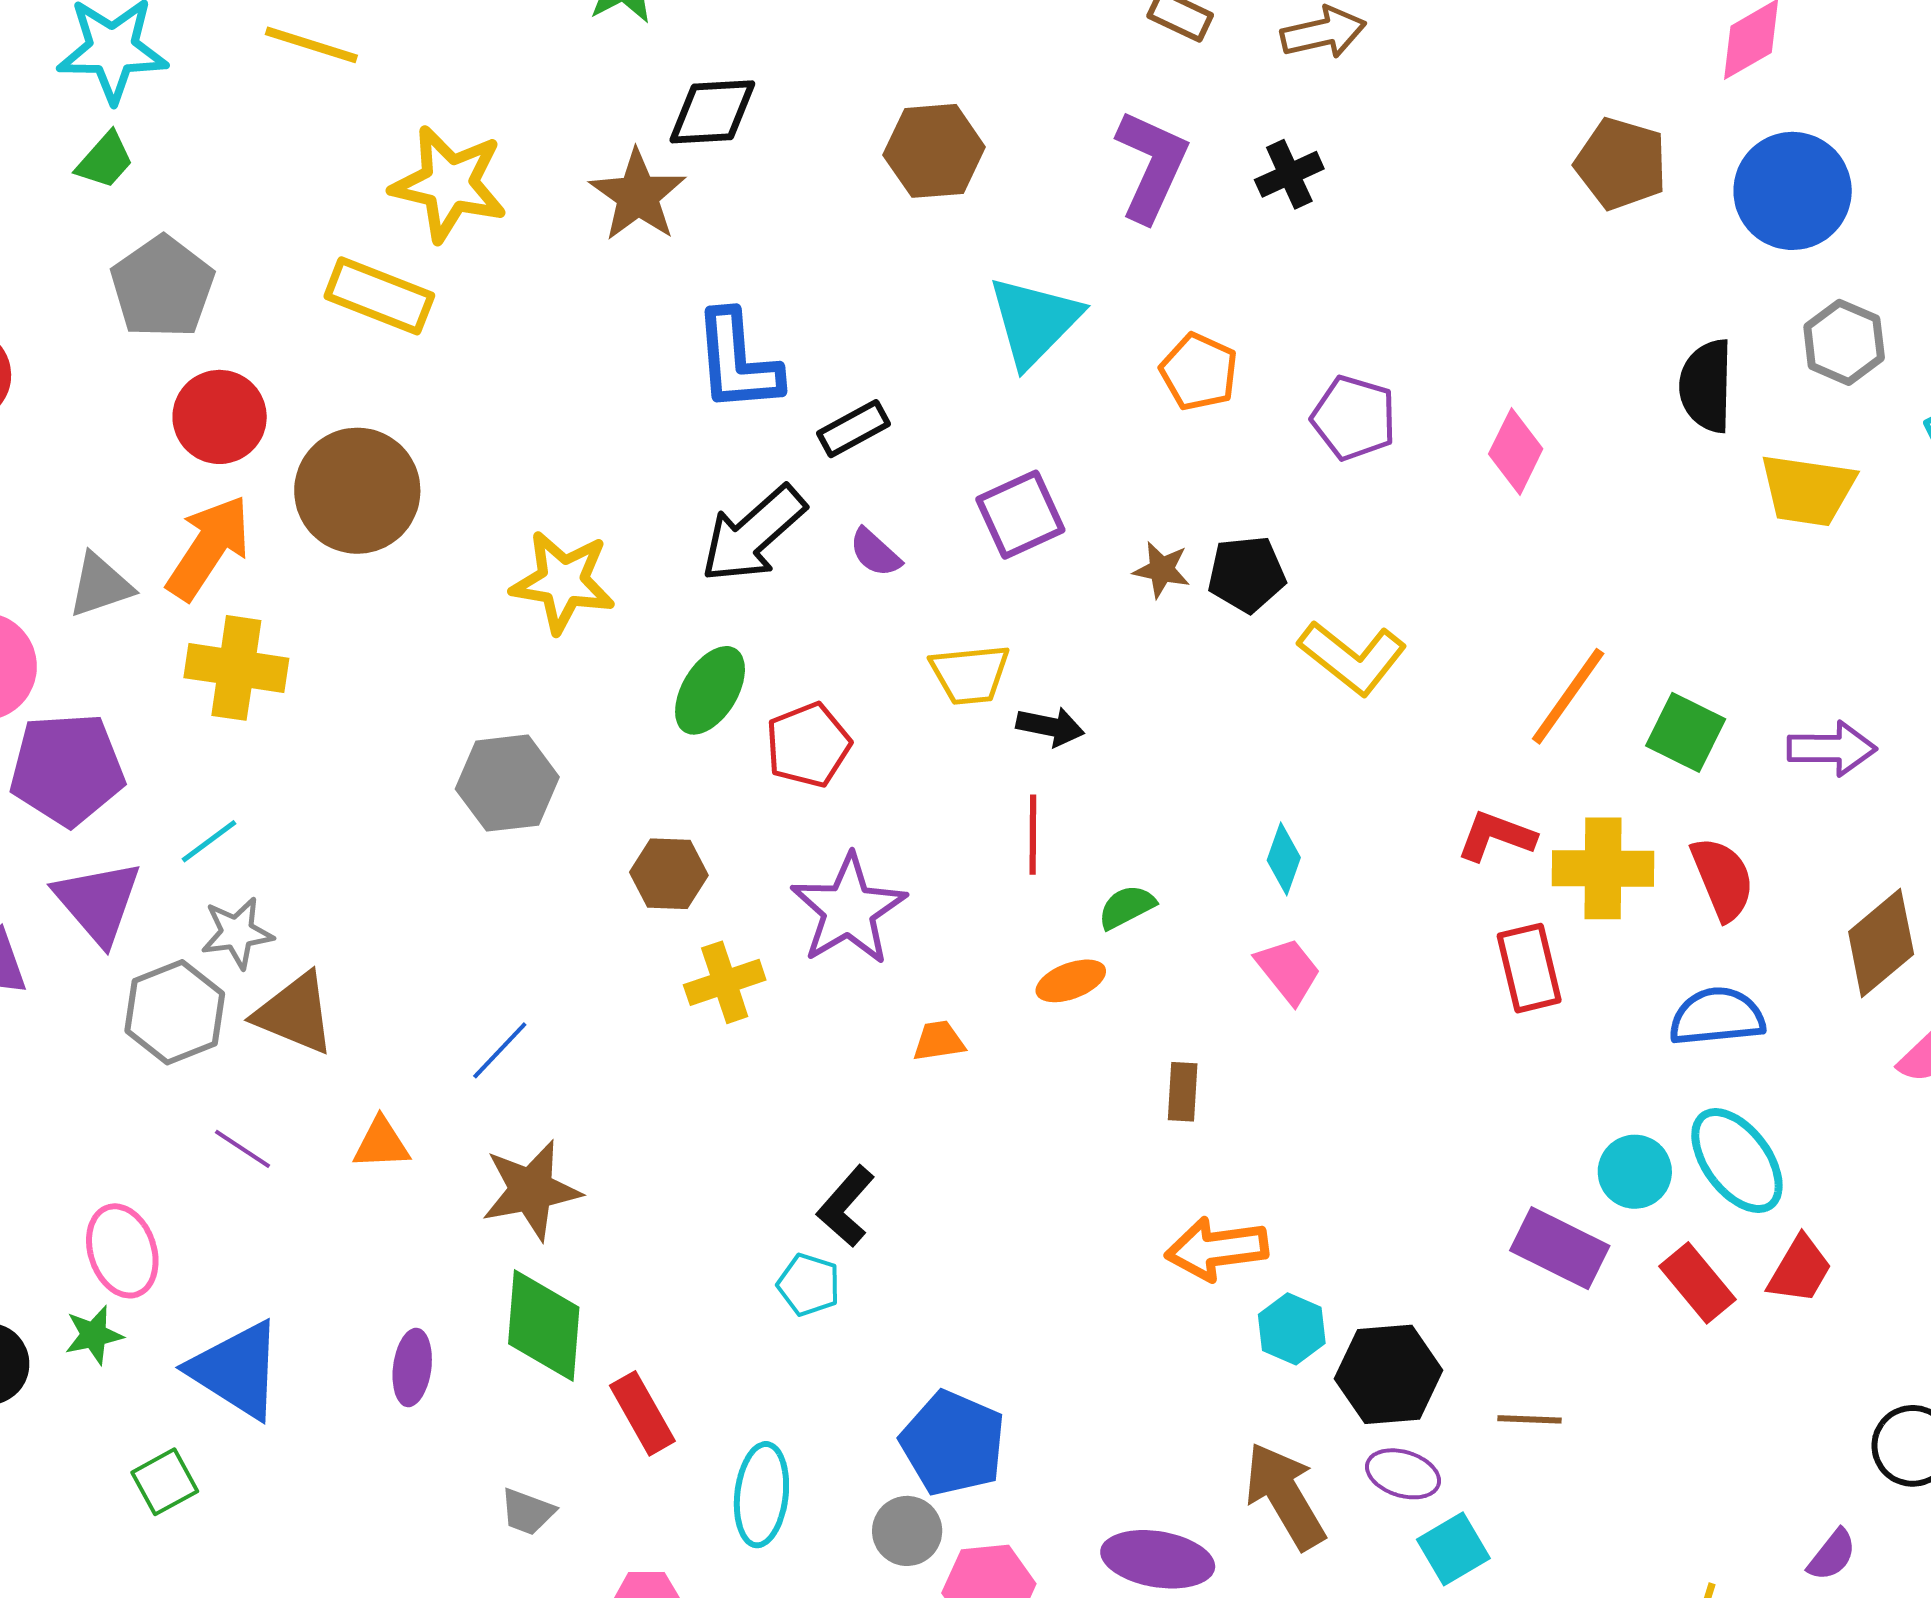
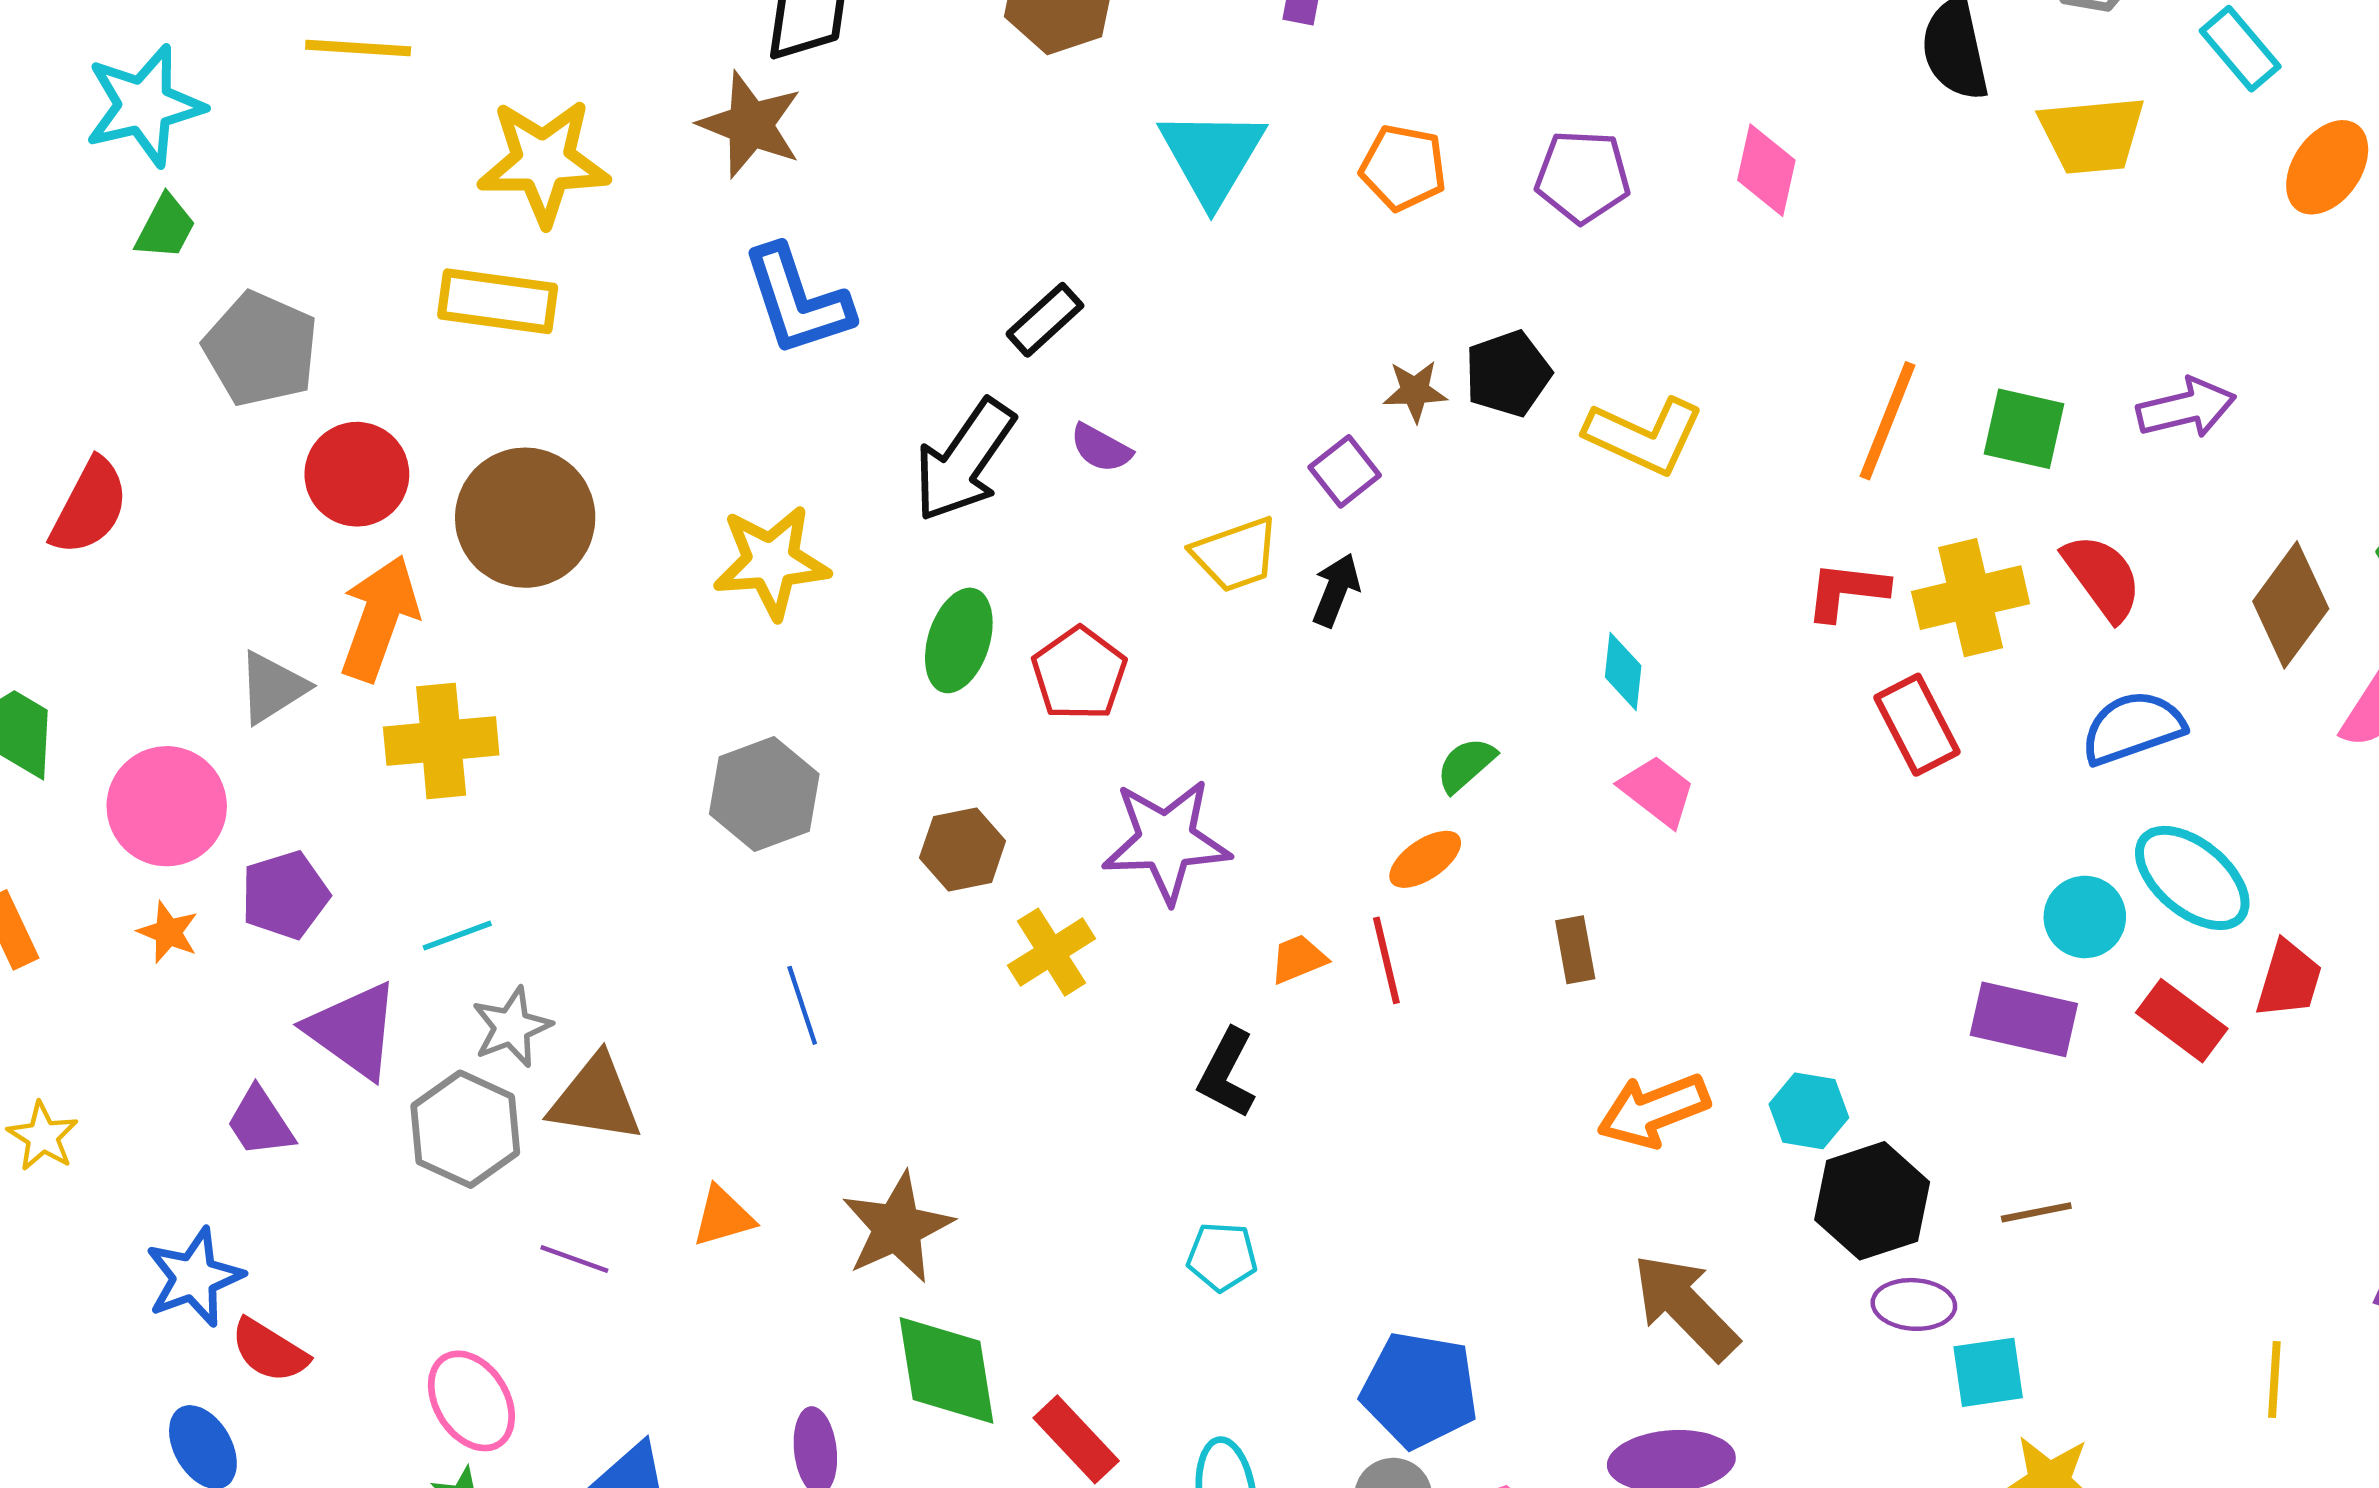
blue L-shape: (737, 361) -> (797, 301), moved
purple square: (1020, 515) -> (1345, 471), moved, size x0.7
black arrow: (1050, 727) -> (1336, 590), turned -66
purple pentagon: (67, 769) -> (285, 895), size x0.7
red line: (1033, 835) -> (1386, 960), moved
cyan line: (209, 841) -> (457, 936), turned 30
purple star: (849, 910) -> (1166, 841), turned -30
blue line: (500, 1050) -> (802, 1005), moved, turned -48
black L-shape: (846, 1206) -> (1227, 1073), moved
cyan hexagon: (1292, 1329) -> (1809, 1111), moved
brown arrow: (1285, 1496) -> (1686, 1307), moved
cyan square: (1453, 1549) -> (1988, 1372), turned 36

